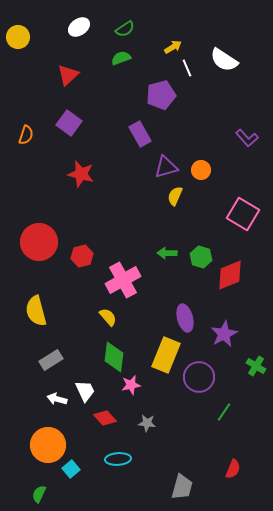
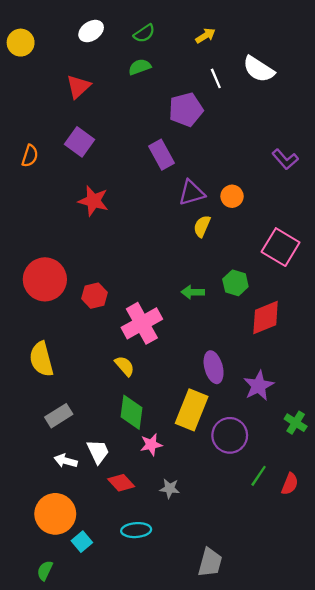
yellow arrow: (173, 47) -> (205, 36), moved
green hexagon: (201, 257) -> (235, 283), moved
red semicircle: (233, 469) -> (290, 484), moved

